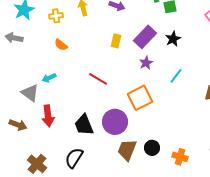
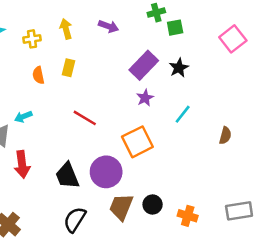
yellow rectangle: (116, 41) -> (68, 68), moved
orange semicircle: (61, 45) -> (38, 75), turned 40
black semicircle: (74, 158) -> (75, 220), moved

